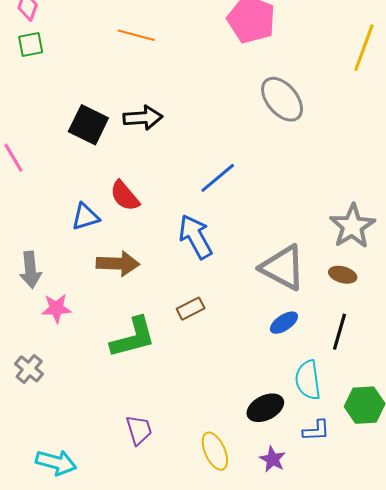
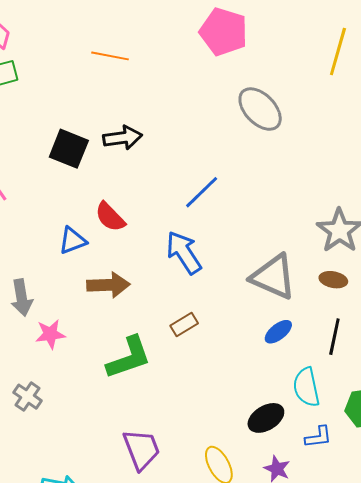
purple trapezoid: (139, 430) -> (142, 449), size x1.4

